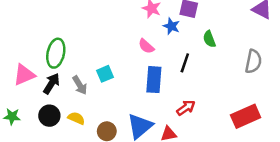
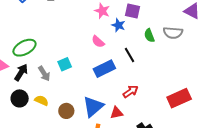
green ellipse: (56, 53) -> (25, 48), turned 50
gray semicircle: (253, 61) -> (173, 33), moved, turned 84
black line: (185, 63) -> (129, 55), turned -49
blue rectangle: (154, 80) -> (104, 69), turned 60

